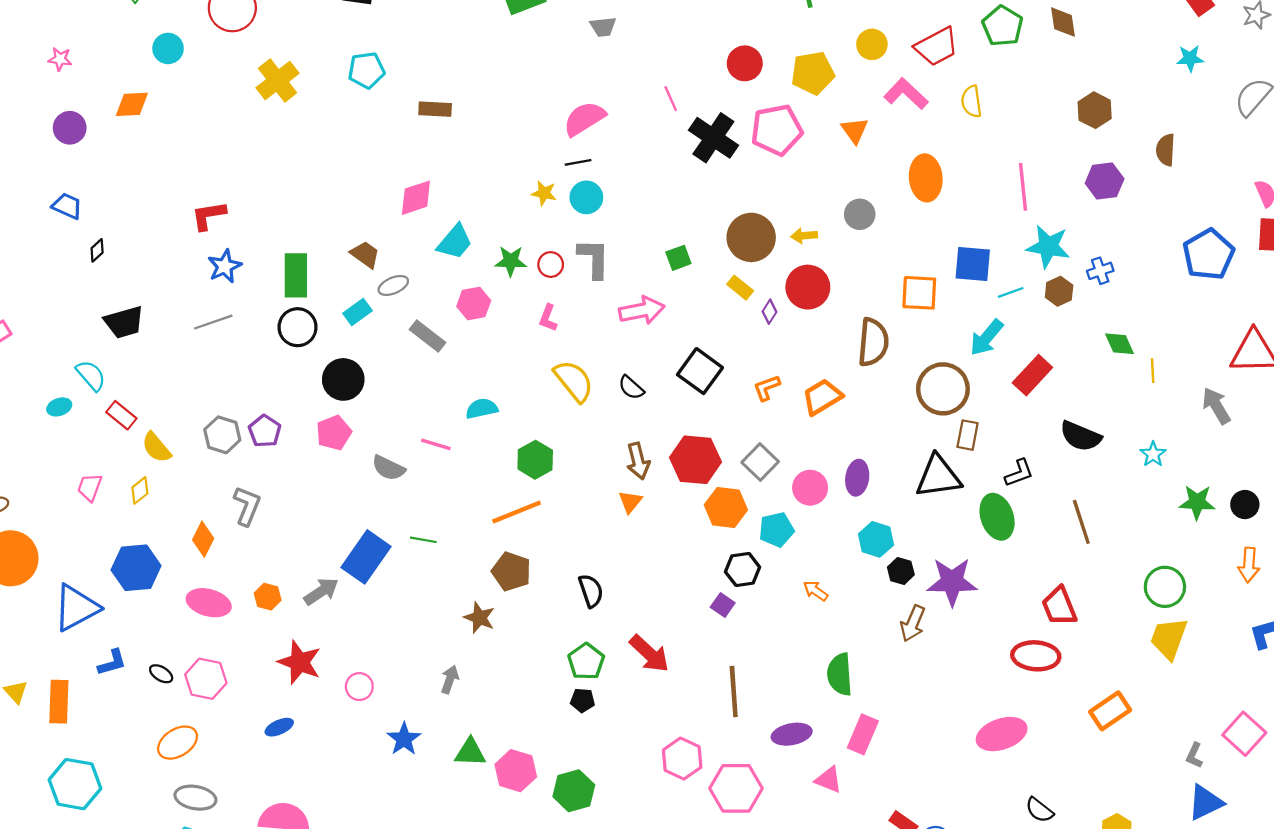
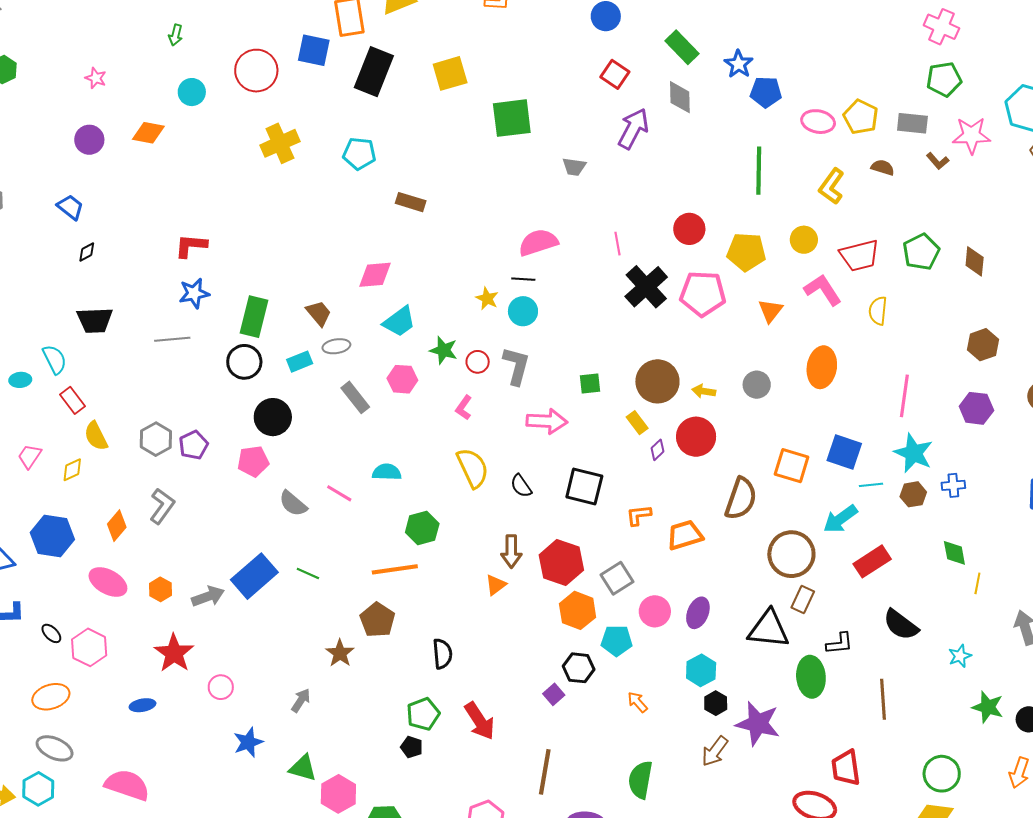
black square: (700, 371) -> (584, 486), turned -36

